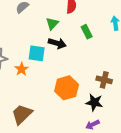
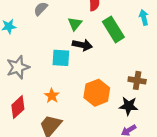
green rectangle: (87, 32) -> (113, 29), size x1.6
orange star: (21, 69) -> (52, 96), moved

